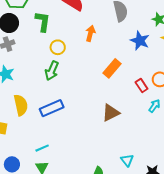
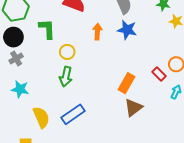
blue star: (140, 41) -> (127, 30), moved
orange rectangle: (112, 68) -> (127, 83), moved

